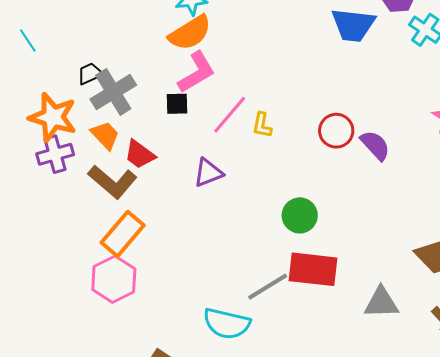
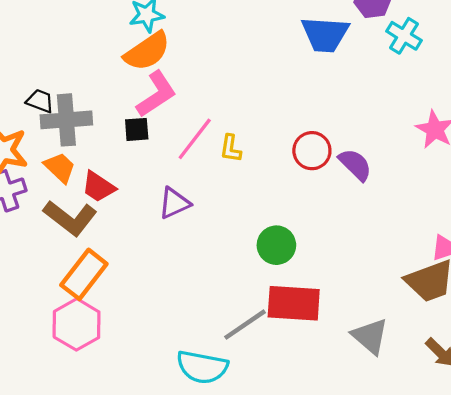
black trapezoid: (90, 74) -> (40, 101), turned 48
gray cross: (113, 92) -> (66, 120), turned 30
gray triangle: (381, 303) -> (370, 336), turned 45

